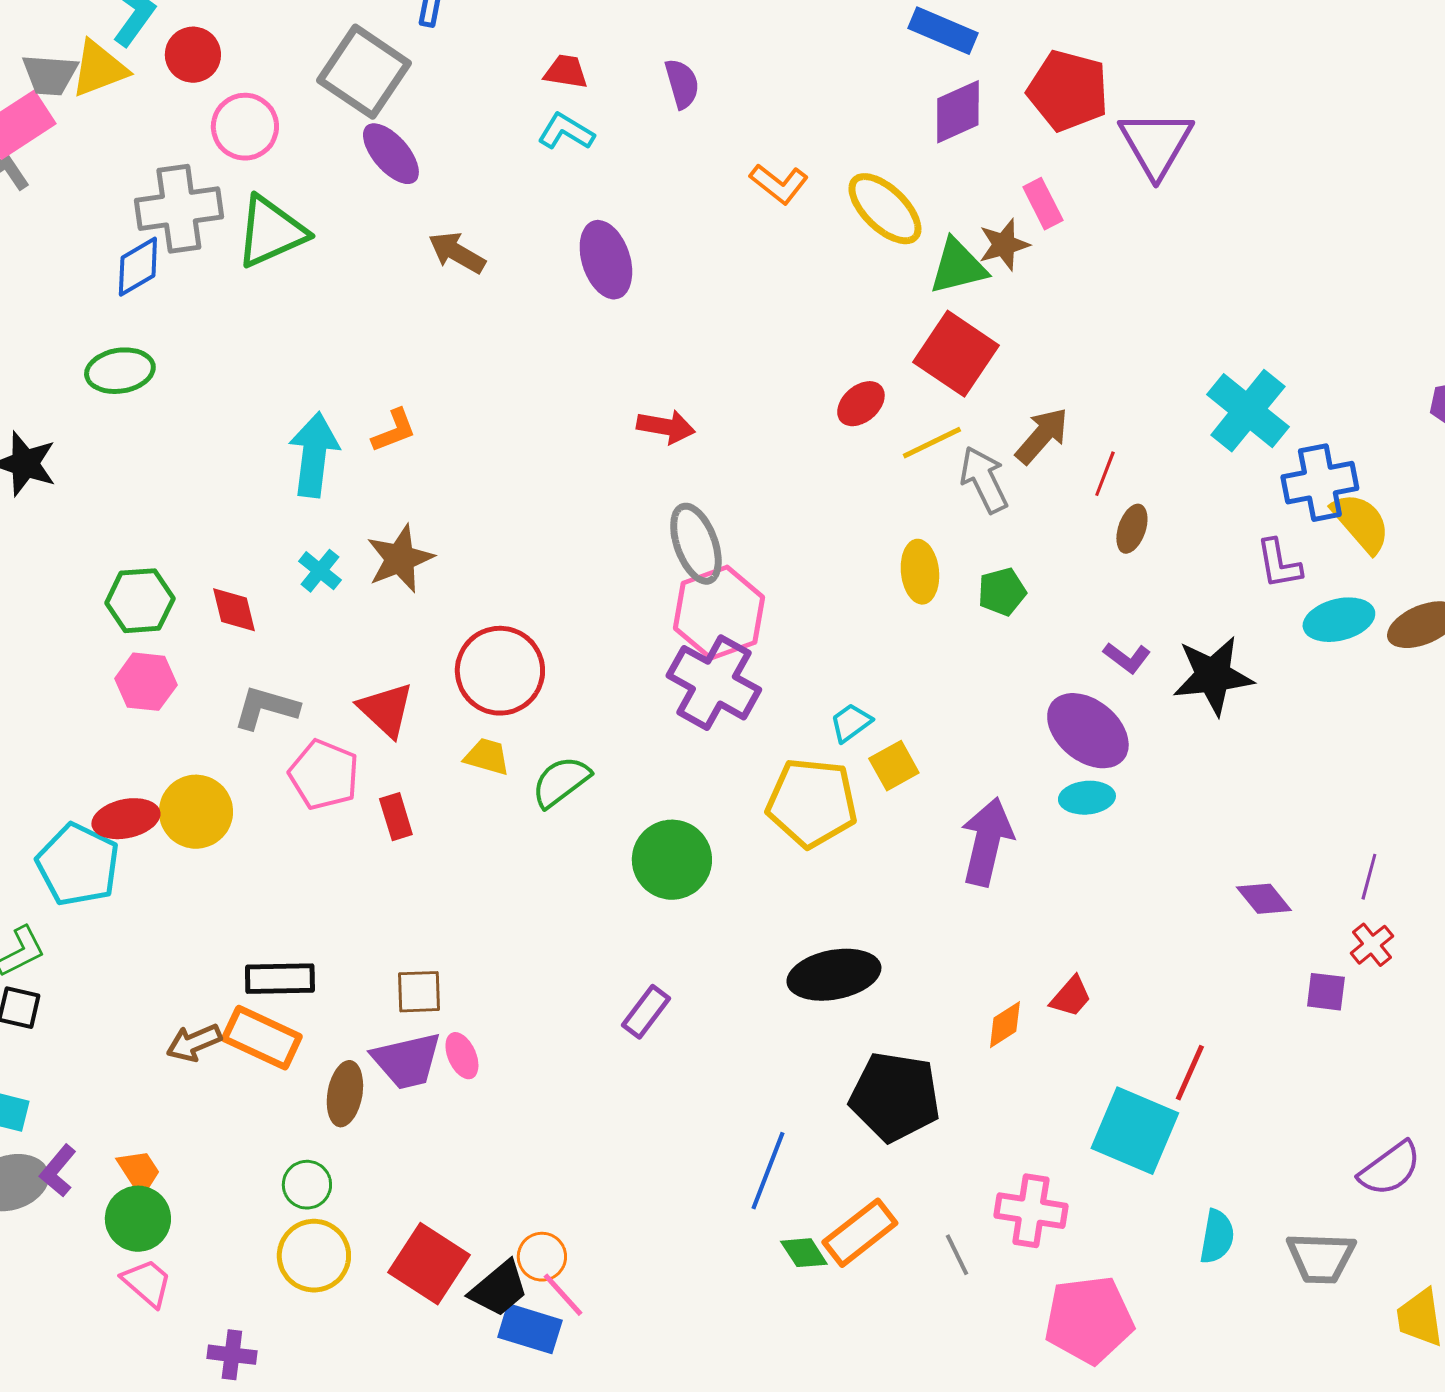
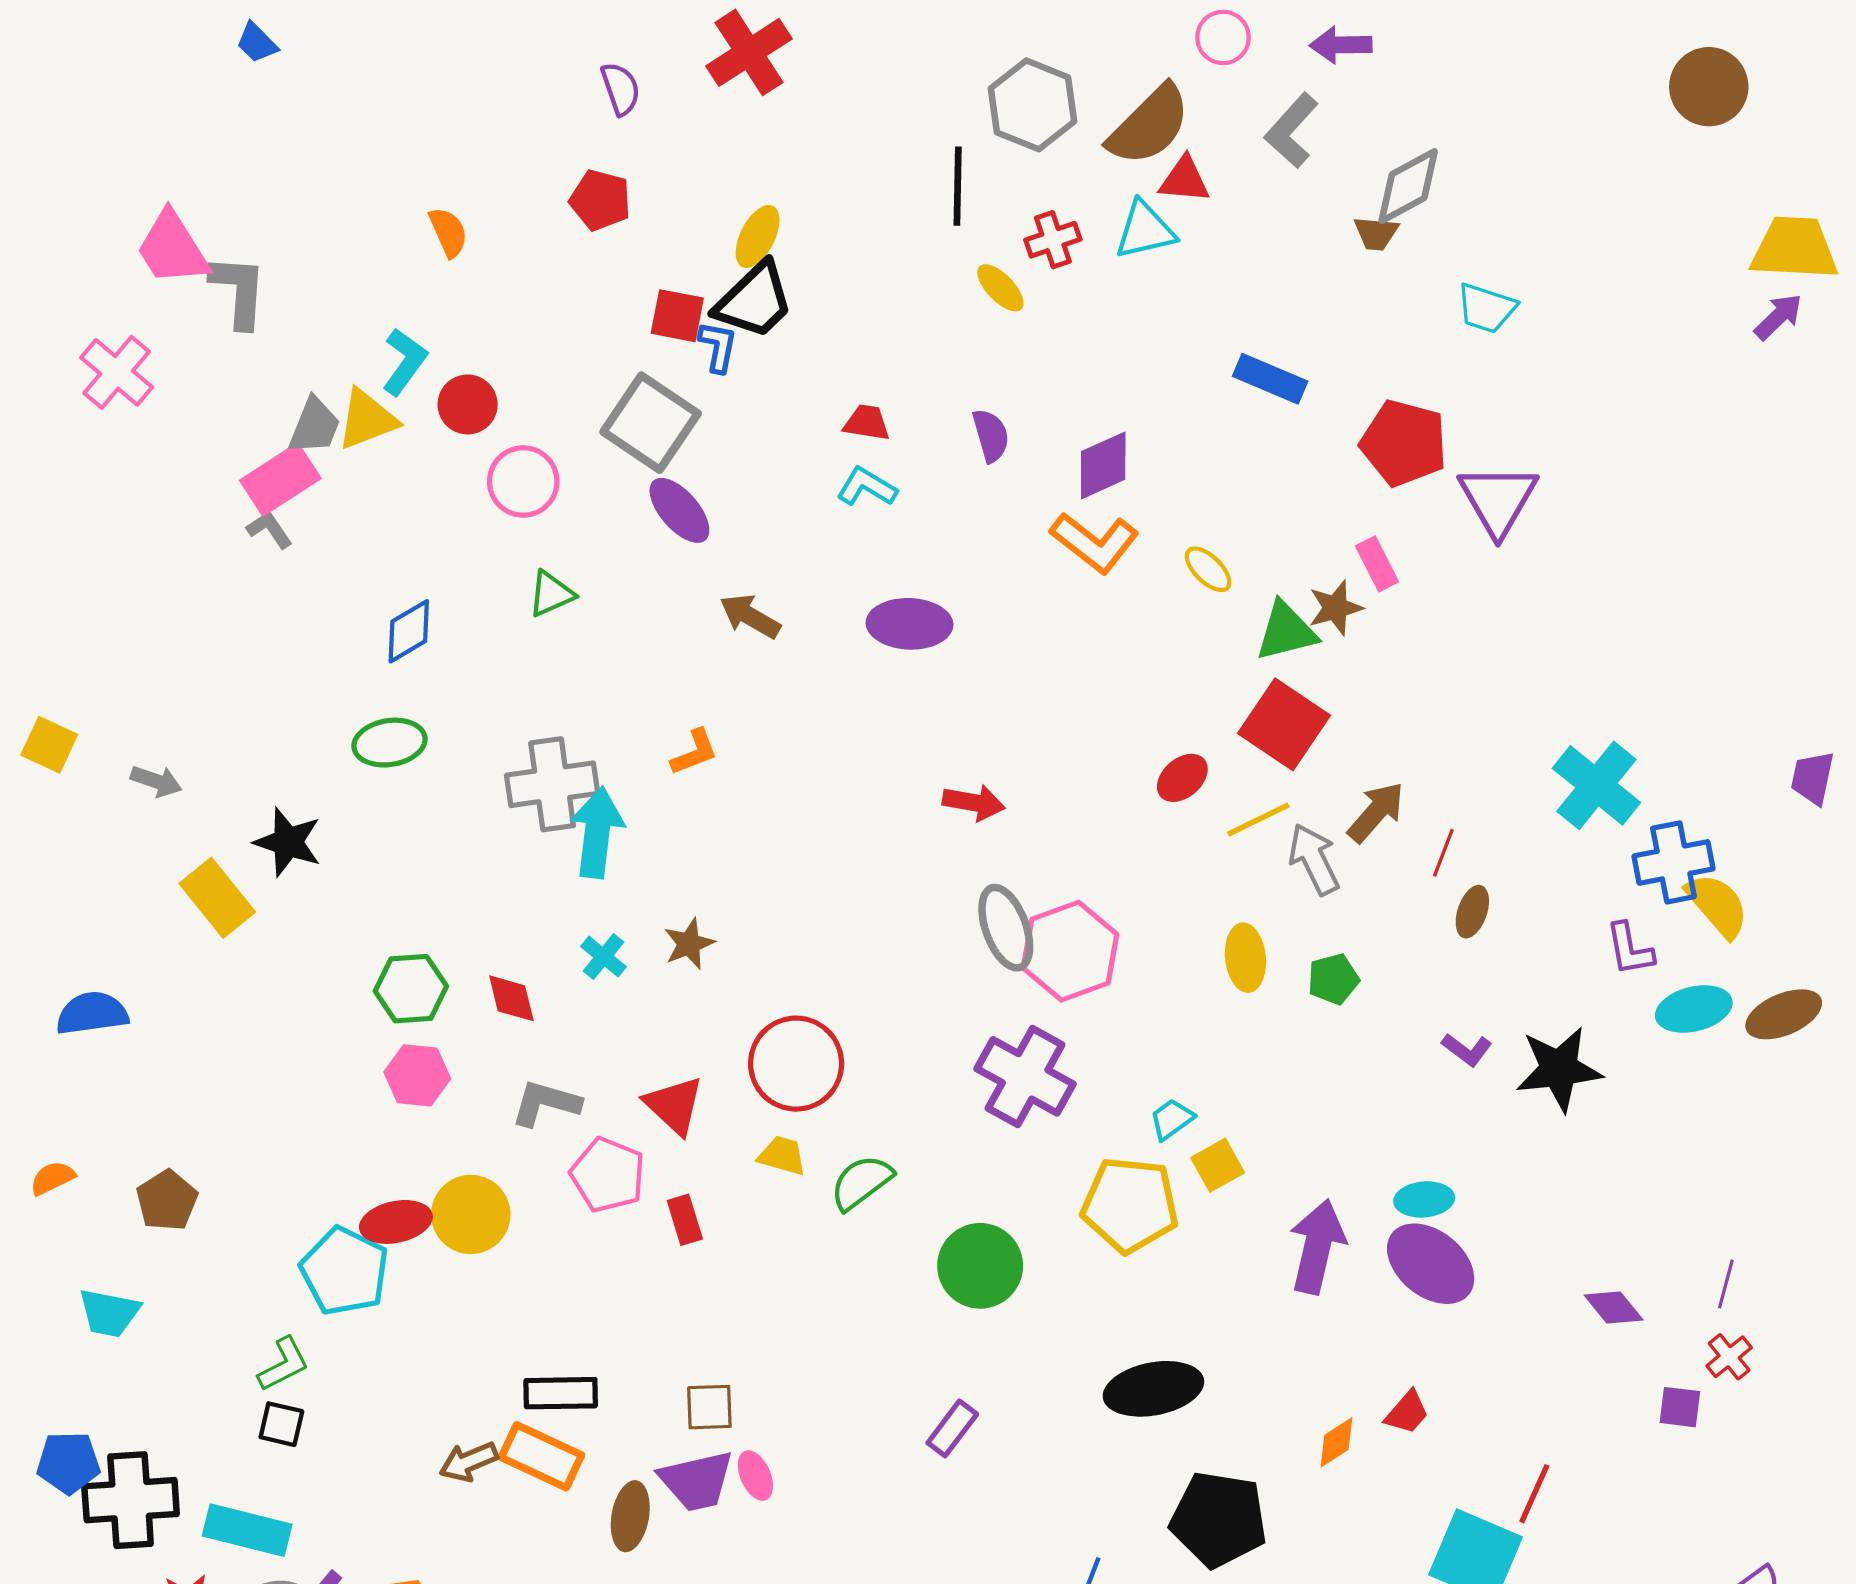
gray trapezoid: (50, 75) -> (315, 426), turned -72
purple diamond: (958, 112) -> (1103, 465), moved
orange L-shape: (779, 184) -> (1095, 542), size x1.4
gray cross: (179, 209) -> (552, 784), moved
yellow ellipse: (885, 209) -> (1208, 569), size x0.6
green triangle: (271, 232) -> (551, 594), size x0.6
purple ellipse: (606, 260) -> (909, 624), turned -70
orange L-shape: (394, 431) -> (694, 752), moved
brown star: (400, 559) -> (689, 944), size x0.7
pink hexagon: (719, 613) -> (1070, 951), moved
purple ellipse: (1088, 731) -> (1431, 1264), moved

